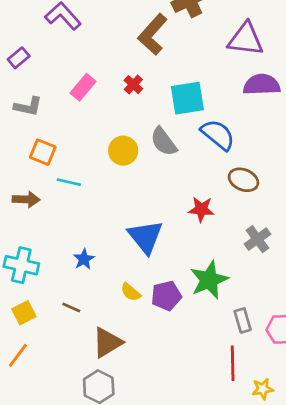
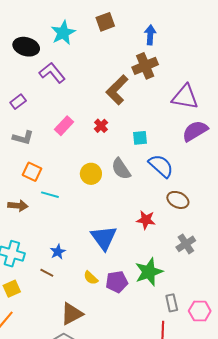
purple semicircle: (262, 85) -> (195, 131), turned -32
cyan square: (187, 98) -> (140, 138), size x0.6
brown line: (71, 308) -> (47, 273), moved

